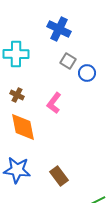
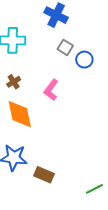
brown cross: (17, 95) -> (14, 82), turned 32
brown rectangle: (59, 176) -> (44, 175), moved, turned -30

